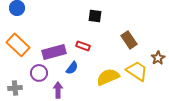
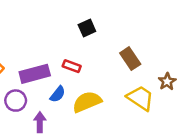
black square: (95, 16) -> (87, 28), turned -32
yellow semicircle: (108, 77) -> (87, 102), moved

